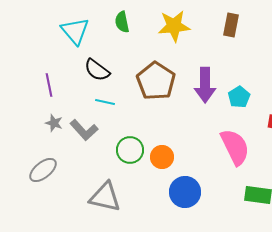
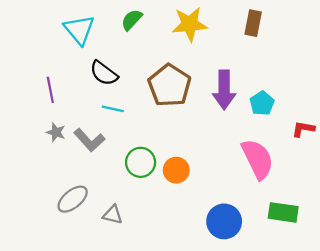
green semicircle: (122, 22) -> (132, 20), turned 55
gray ellipse: (43, 170) -> (73, 199), moved
blue circle: (185, 192) -> (224, 221), moved
gray triangle: (105, 197) -> (113, 215), size x0.6

